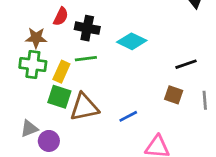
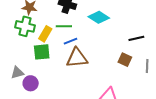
green square: (59, 97) -> (42, 52), turned -30
brown triangle: (84, 107) -> (77, 58), moved
blue line: (128, 116) -> (70, 41), moved

